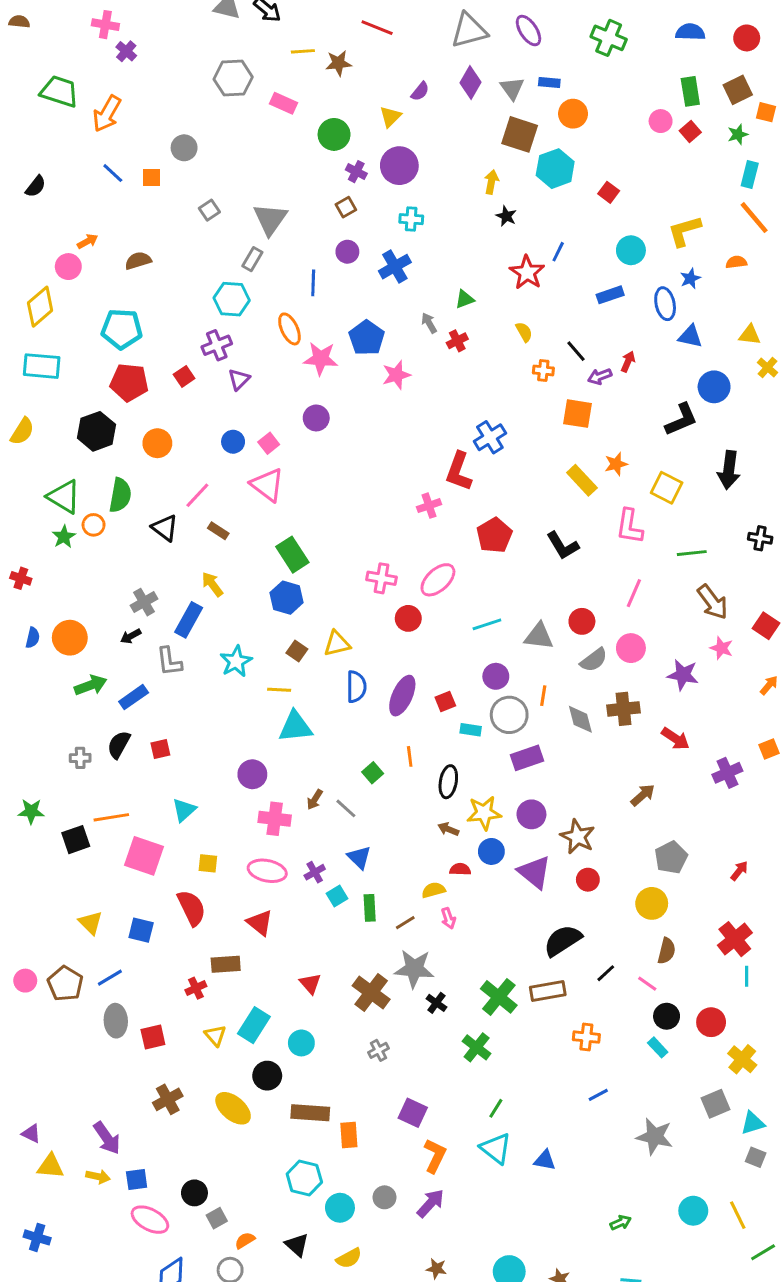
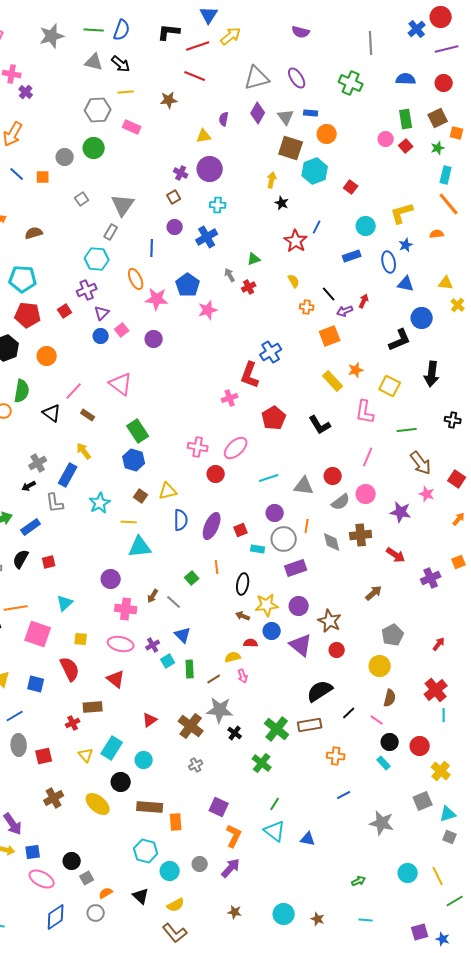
yellow line: (303, 51) -> (126, 92), moved
purple semicircle: (420, 91) -> (224, 119), turned 152
yellow triangle: (390, 117) -> (204, 136), turned 35
green circle: (334, 134) -> (94, 148), moved
orange square: (577, 414) -> (330, 336), turned -30
blue circle: (233, 442) -> (101, 336), moved
pink square: (269, 443) -> (122, 330), moved
red triangle: (310, 984) -> (150, 720), turned 35

